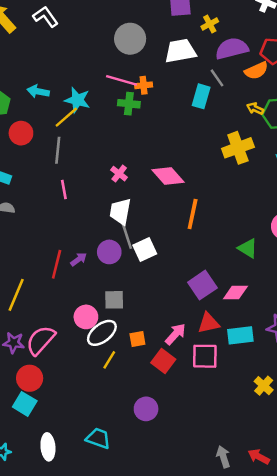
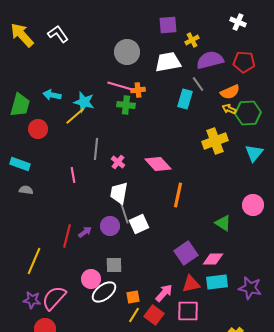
orange semicircle: (256, 71) -> (230, 92), moved
gray line: (58, 150) -> (96, 149), moved
cyan rectangle: (240, 335) -> (217, 282), moved
yellow line: (109, 360) -> (134, 315), moved

